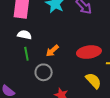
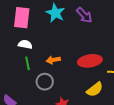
orange arrow: (52, 51) -> (53, 60), turned 32
yellow semicircle: (93, 81) -> (95, 89), turned 96

